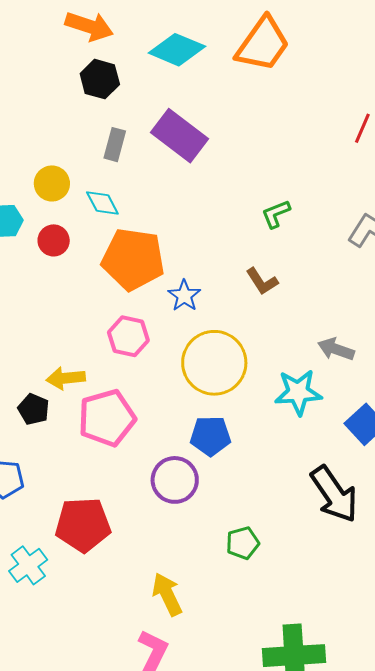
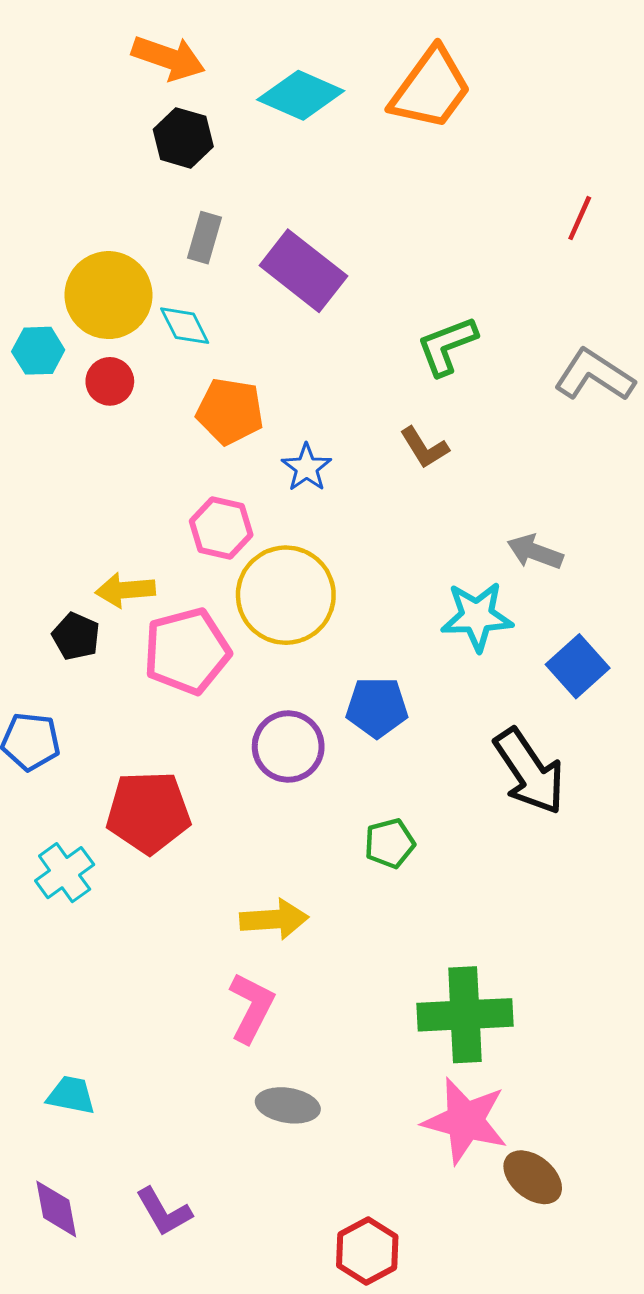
purple rectangle: (180, 136) -> (303, 271), moved
yellow circle: (52, 183) -> (108, 295), size x1.6
green L-shape: (276, 214) -> (447, 346), size x1.4
orange pentagon: (133, 259) -> (230, 411), size x0.7
yellow circle: (214, 363) -> (286, 595), moved
blue pentagon: (210, 436) -> (377, 707), moved
yellow arrow: (167, 594) -> (274, 919), turned 111

